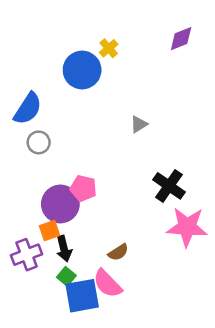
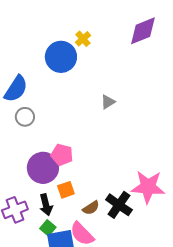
purple diamond: (181, 39) -> (143, 31), size x1.4
black cross: (169, 186) -> (119, 205), moved
orange square: (49, 231) -> (66, 190), moved

